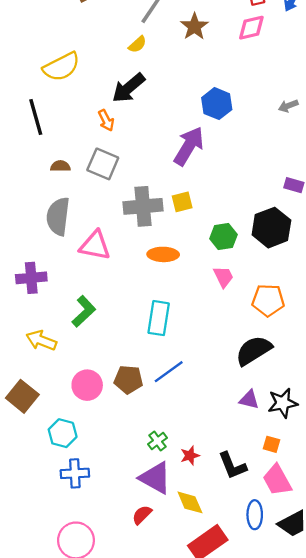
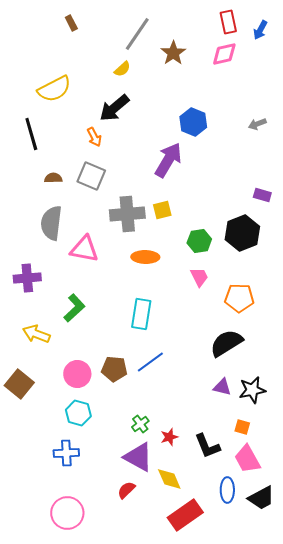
cyan hexagon: (63, 433) -> (78, 413), moved

